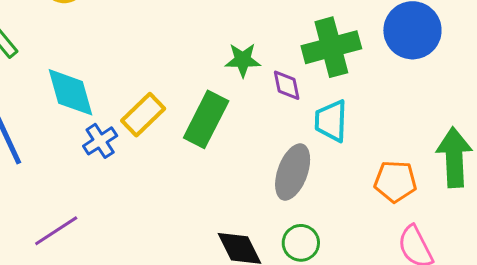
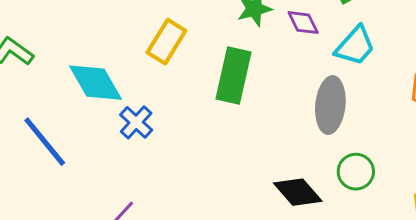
yellow rectangle: (143, 115) -> (166, 42), moved
cyan trapezoid: (331, 121) -> (355, 46), turned -126

